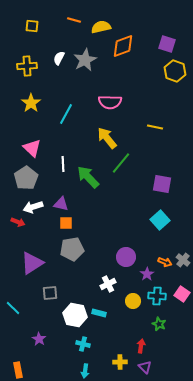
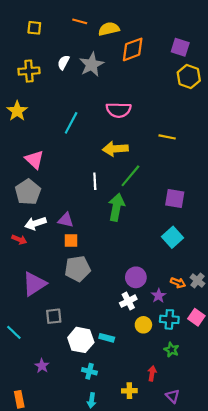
yellow star: (31, 103) -> (17, 111), moved
yellow arrow: (107, 138) -> (115, 149), turned -55
white line: (63, 164) -> (95, 181), moved
green arrow: (88, 177) -> (116, 207), moved, turned 55
white cross: (108, 284) -> (128, 301), moved
purple triangle: (145, 367) -> (173, 396), moved

